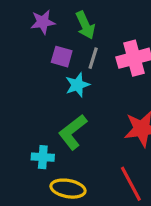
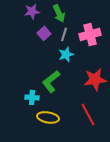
purple square: (62, 57) -> (44, 33), turned 32
cyan star: (77, 85) -> (66, 54), moved

